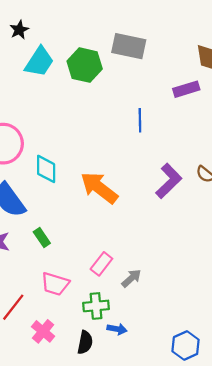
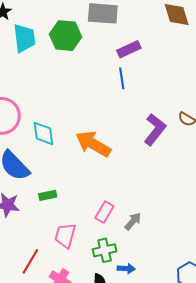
cyan trapezoid: (39, 62) -> (24, 38), turned -32
purple rectangle: (186, 89) -> (129, 49), moved
green rectangle: (42, 237) -> (48, 195), turned -60
pink trapezoid: (55, 284) -> (65, 235), turned 96

